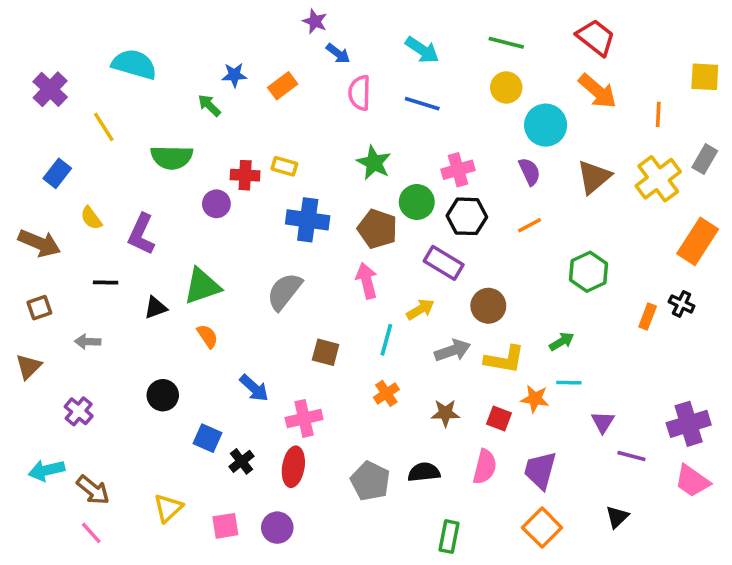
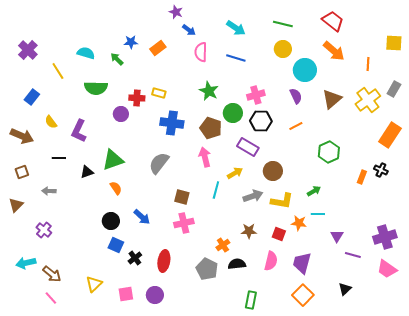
cyan semicircle: (134, 64) -> (86, 53), moved, size x0.7
orange cross: (386, 393) -> (223, 245), moved
black circle: (163, 395) -> (111, 221), moved
pink cross: (304, 418) -> (184, 223), moved

